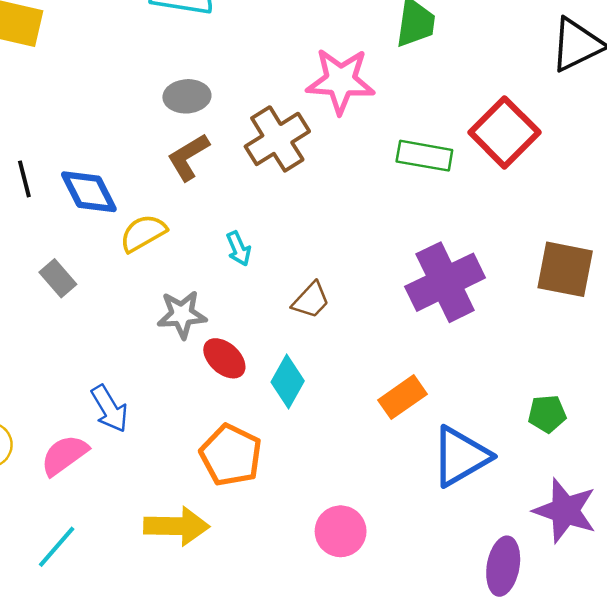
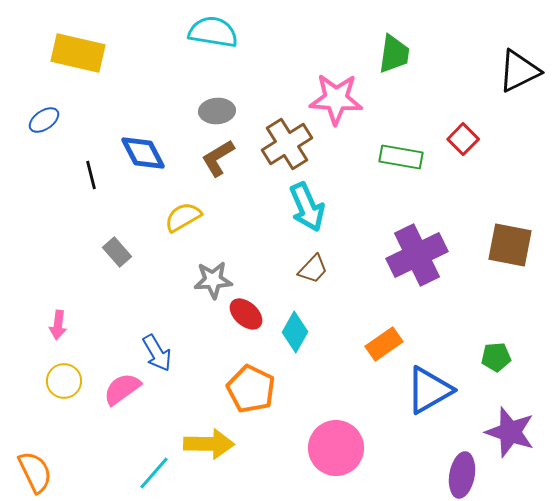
red square: (504, 132) -> (463, 139), size x0.6
blue diamond: (89, 192) -> (143, 153), moved
cyan arrow: (239, 249) -> (307, 207), moved, size x1.8
pink circle: (341, 531) -> (336, 448), size x1.4
cyan line: (57, 547) -> (154, 473), moved

